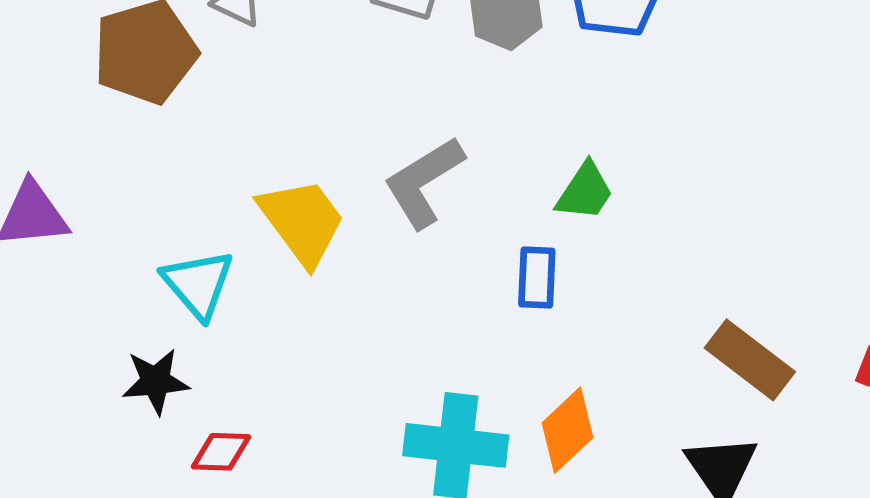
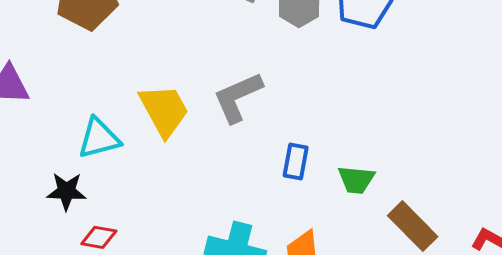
green trapezoid: (585, 192) -> (356, 180), moved, turned 54
cyan triangle: (198, 284) -> (99, 138), turned 48

